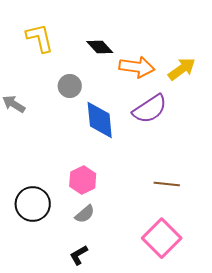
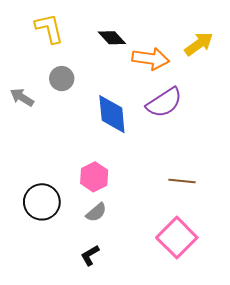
yellow arrow: (182, 69) -> (199, 44), moved
gray circle: (70, 86) -> (62, 79), moved

